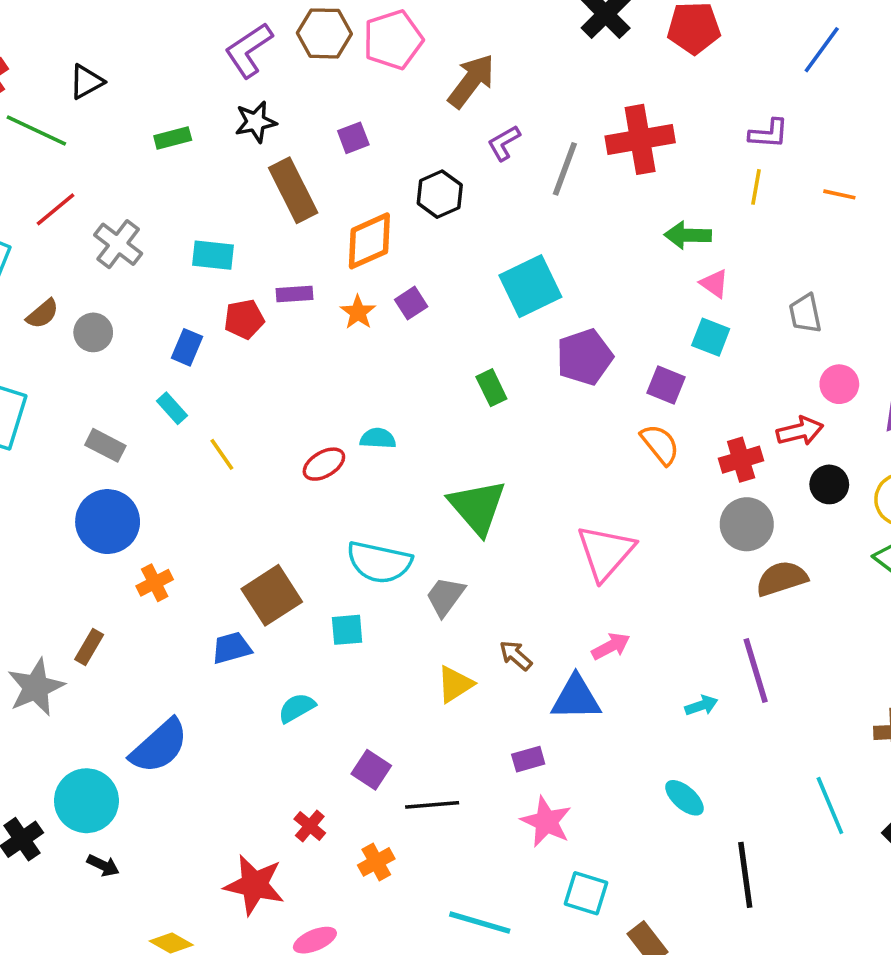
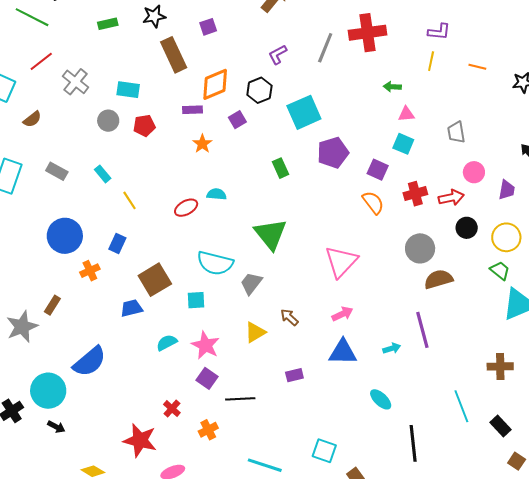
purple L-shape: (504, 143) -> (278, 54), moved
black hexagon: (440, 194) -> (259, 90), moved
green arrow: (688, 235) -> (392, 87), size x0.7
pink triangle: (714, 284) -> (406, 114), turned -42
purple rectangle: (295, 294) -> (193, 110), moved
orange star: (358, 312) -> (202, 144), moved
gray circle: (93, 332) -> (108, 121), moved
blue rectangle: (187, 347) -> (117, 244), moved
gray rectangle: (105, 445) -> (57, 171), moved
red cross: (741, 460) -> (415, 194), moved
blue triangle: (576, 698) -> (343, 352), moved
pink star: (546, 822) -> (205, 345), moved

